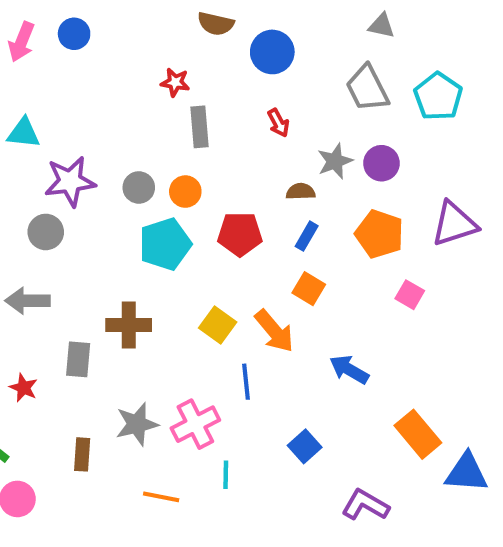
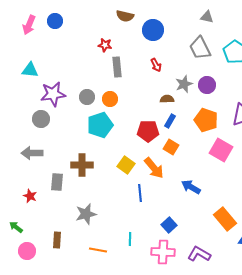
red pentagon: (240, 234) -> (148, 131), moved
pink square: (410, 295) -> (221, 150), size x1.6
pink cross: (195, 424) -> (163, 252), moved, turned 30
brown rectangle: (82, 454) -> (57, 240), moved

